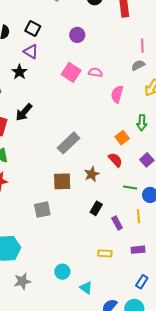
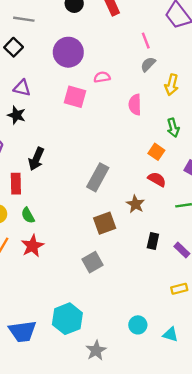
black square: (33, 29) -> (14, 47), moved, turned 35
purple circle: (77, 35) -> (68, 52), size x1.6
pink semicircle: (95, 72) -> (102, 77), moved

